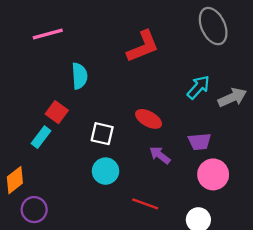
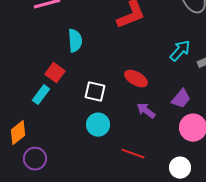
purple trapezoid: (200, 142) -> (181, 99), turned -45

